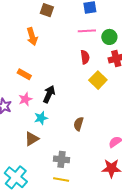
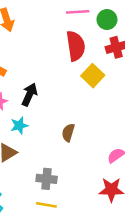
red semicircle: (85, 57) -> (76, 46), size x1.6

